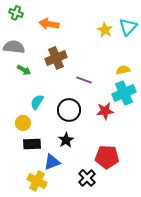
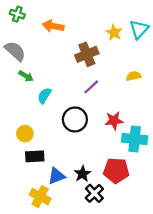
gray semicircle: (14, 47) -> (15, 51), turned 35
brown cross: (56, 58) -> (87, 54), moved
purple line: (84, 80) -> (91, 87), turned -63
cyan cross: (124, 93) -> (135, 139), moved, turned 30
cyan semicircle: (37, 102) -> (44, 96), moved
black star: (66, 140) -> (82, 174), moved

